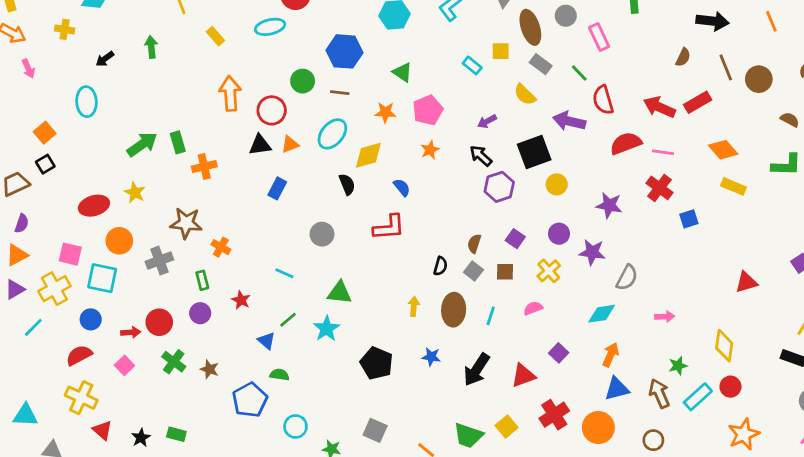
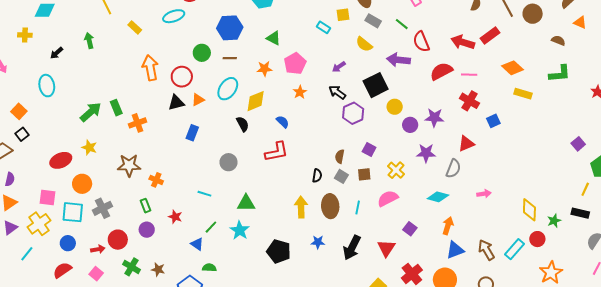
purple circle: (559, 234) -> (410, 125), moved
gray cross: (159, 261) -> (102, 208), moved
red triangle: (746, 282) -> (466, 144), moved
yellow arrow: (414, 306) -> (301, 207), size x1.5
pink semicircle: (533, 308) -> (388, 198), size x1.5
cyan diamond: (602, 314) -> (438, 197), turned 30
green star: (678, 366) -> (554, 221), moved
red triangle: (523, 376) -> (386, 248), turned -30

